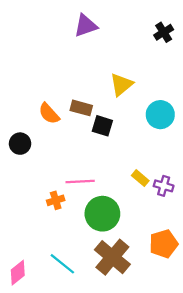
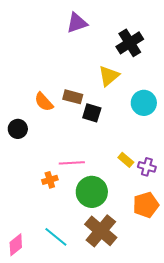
black cross: (164, 32) -> (130, 43), moved, size x1.5
orange pentagon: (164, 244) -> (146, 205), moved

